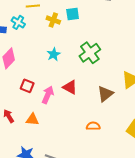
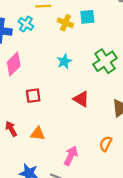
red square: (27, 86) -> (33, 96), turned -32
pink arrow: (48, 95) -> (71, 156), moved
orange semicircle: (93, 126) -> (106, 144), turned -64

